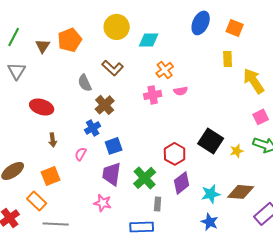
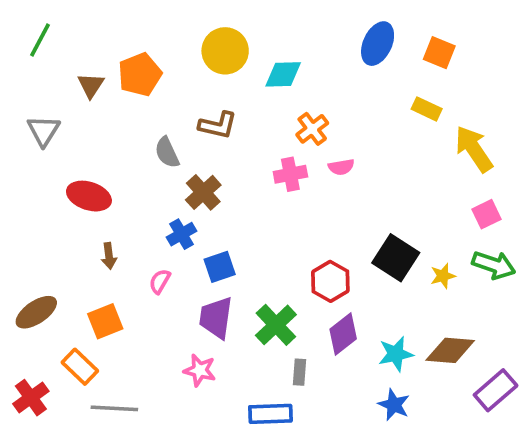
green line: (14, 37) -> (40, 40), moved
yellow rectangle: (228, 59) -> (427, 109), turned -63
brown L-shape: (113, 68) -> (218, 125), turned -30

